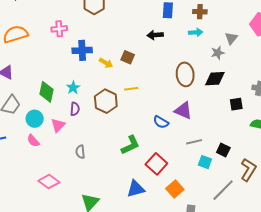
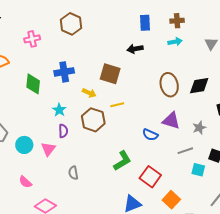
pink cross: (59, 29) -> (32, 39), moved
gray star: (218, 53) -> (199, 128), moved
brown square: (128, 57) -> (110, 74), size x1.5
yellow arrow: (106, 63) -> (89, 93), moved
green diamond: (47, 92) -> (33, 84), moved
pink semicircle: (33, 141) -> (25, 182), moved

